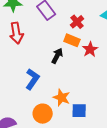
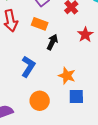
orange rectangle: (72, 40) -> (40, 24), moved
orange star: (62, 98) -> (67, 76), moved

